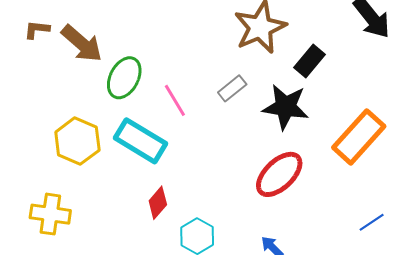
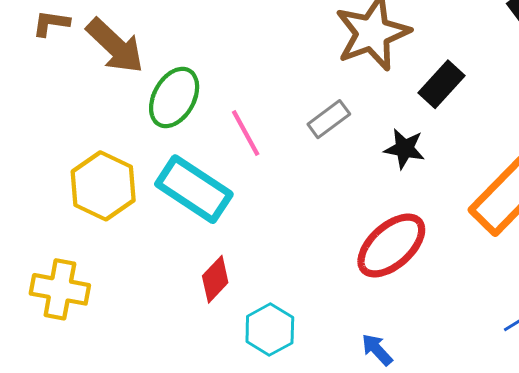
black star: (286, 107) -> (404, 149), size x0.6

